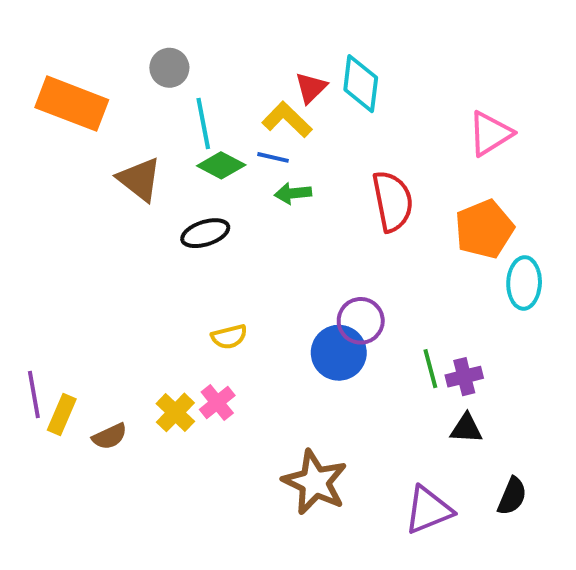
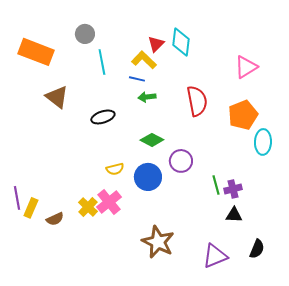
green diamond: (221, 165) -> (152, 140), moved
brown triangle: (139, 179) -> (57, 97), moved
blue circle: (339, 353) -> (148, 177), moved
pink cross: (217, 403) -> (109, 202), size x1.4

